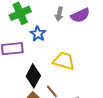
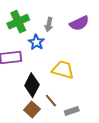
gray arrow: (59, 14) -> (49, 24), moved

